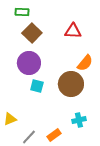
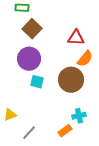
red triangle: (73, 31) -> (76, 38), moved
orange rectangle: (54, 135) -> (65, 131), moved

